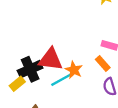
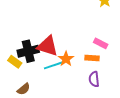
orange rectangle: (103, 63) -> (92, 58), turned -56
yellow rectangle: (17, 84) -> (15, 62), turned 64

